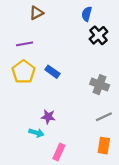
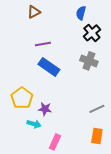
purple line: (25, 44) -> (43, 44), moved
yellow pentagon: (24, 72) -> (22, 98), moved
blue rectangle: (52, 72) -> (49, 67), size x1.5
gray cross: (100, 85) -> (89, 61), moved

